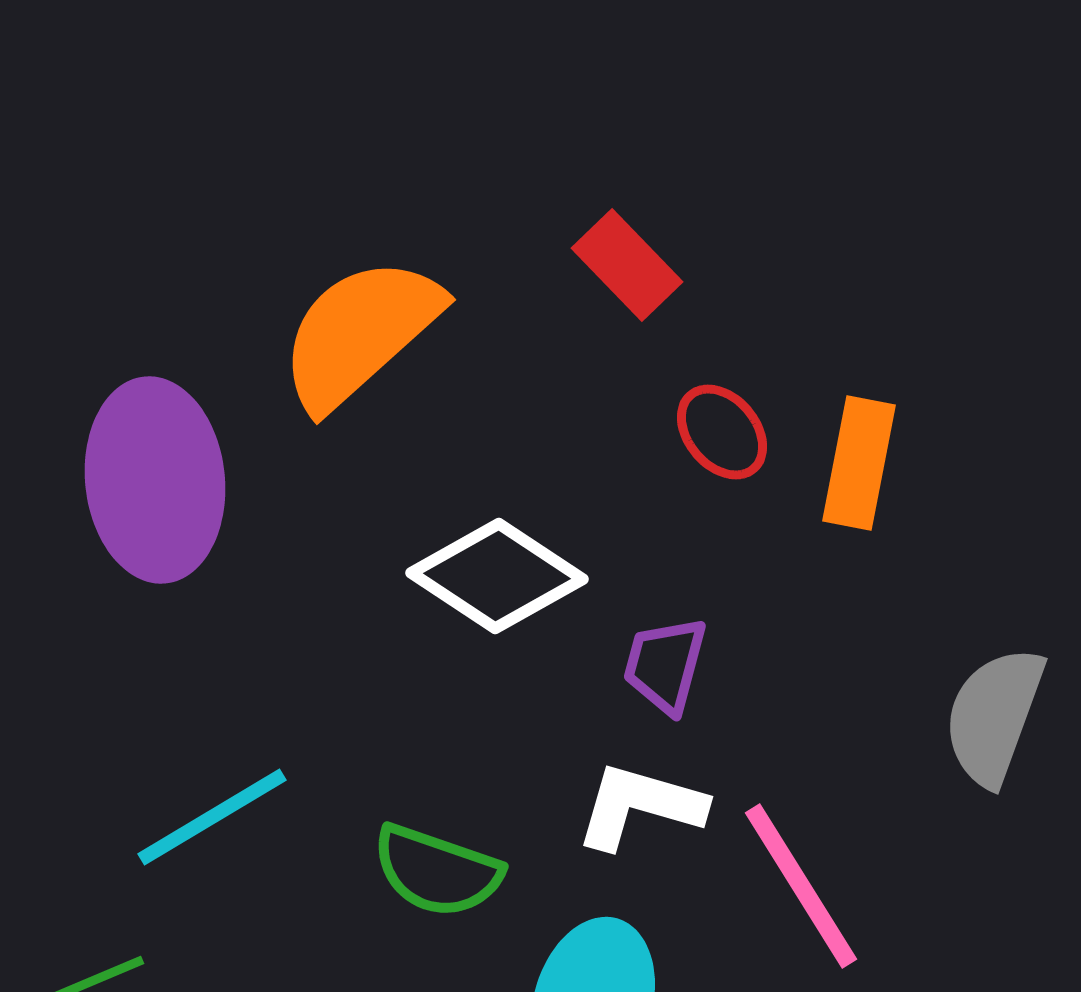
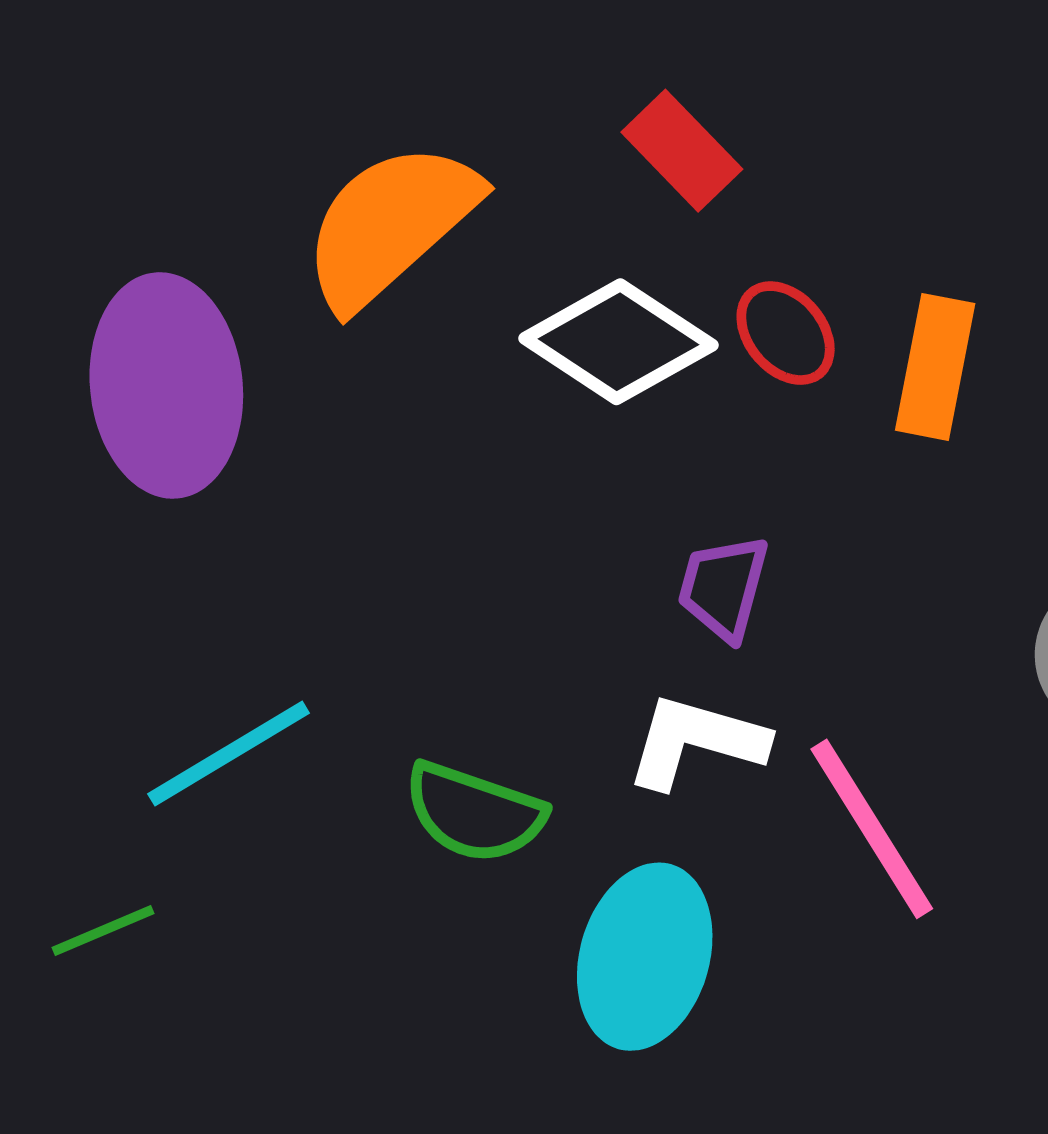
white diamond: (497, 576) -> (618, 342), moved

